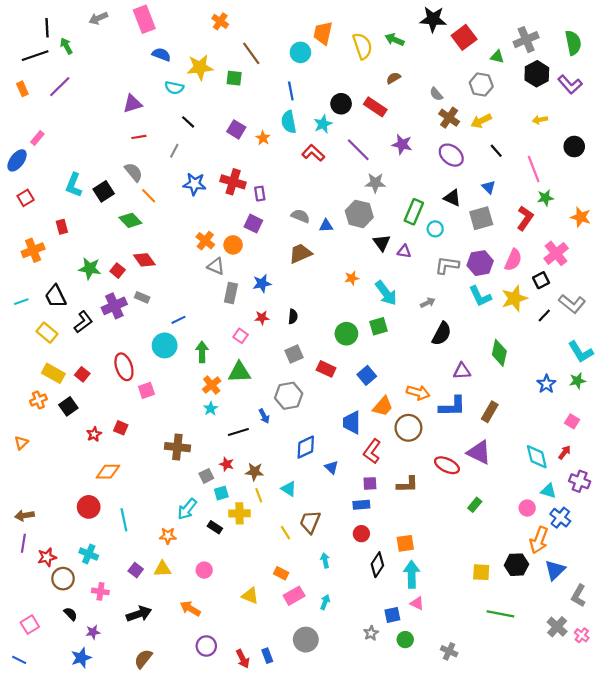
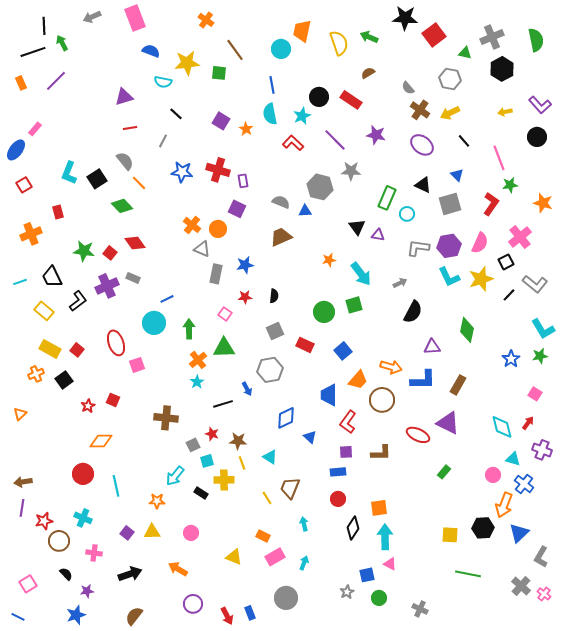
purple L-shape: (570, 84) -> (540, 105), moved
gray hexagon: (359, 214) -> (320, 187), moved

